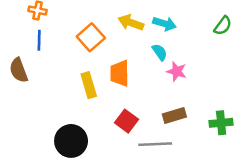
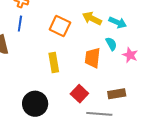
orange square: (91, 37) -> (60, 26), turned -30
pink star: (177, 71) -> (130, 55), moved
orange trapezoid: (120, 73) -> (93, 58), moved

